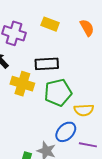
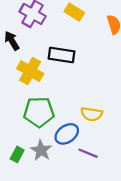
green pentagon: (58, 93) -> (39, 112), moved

